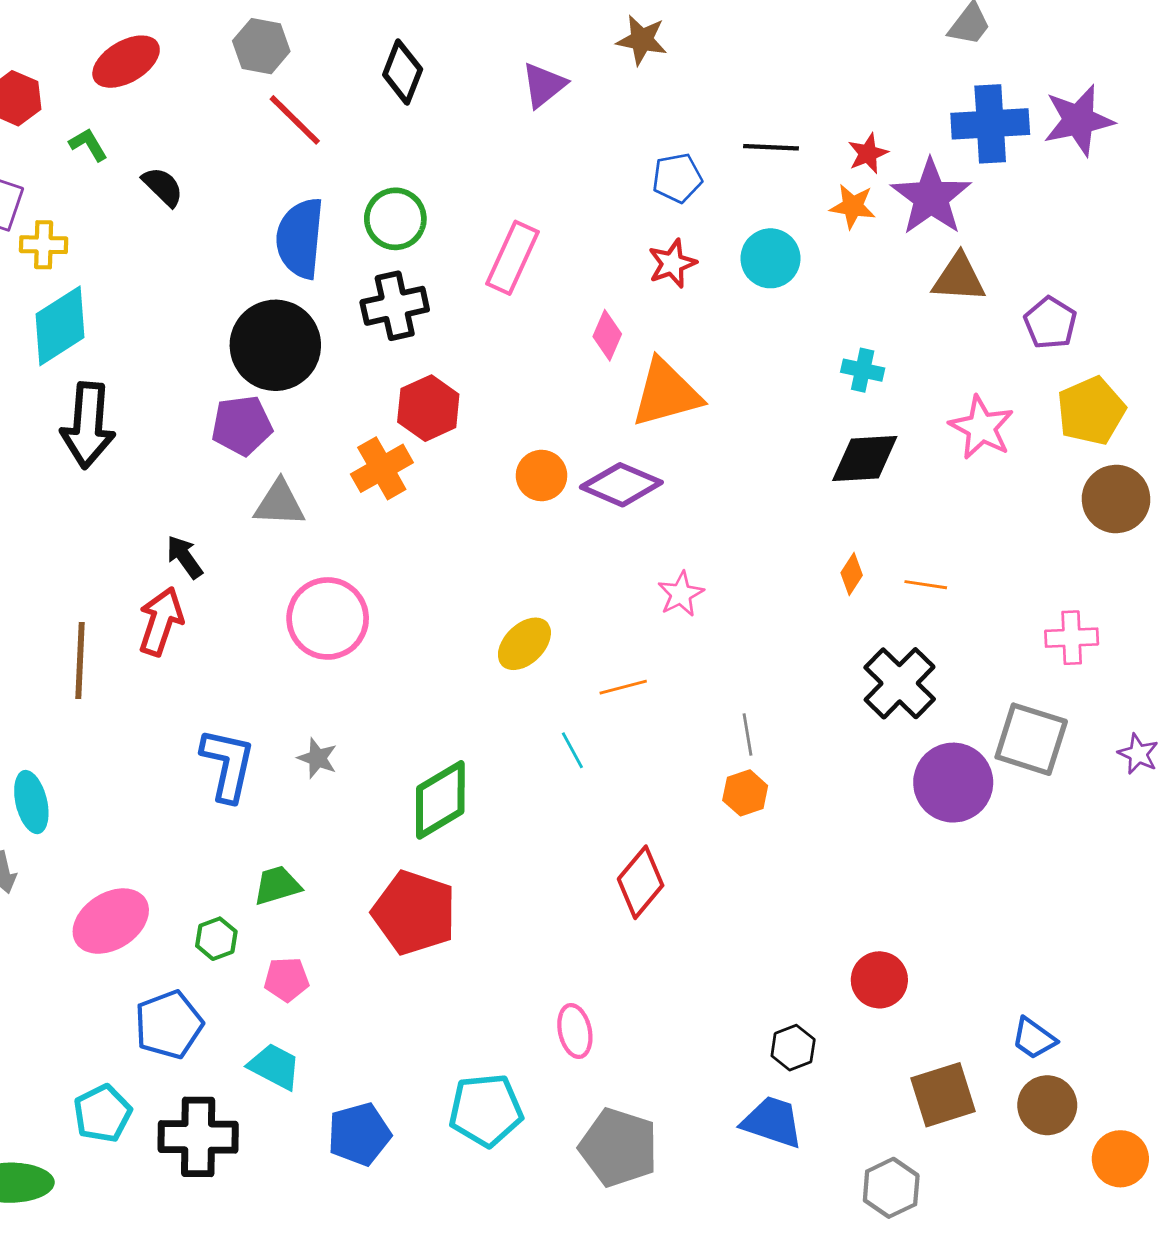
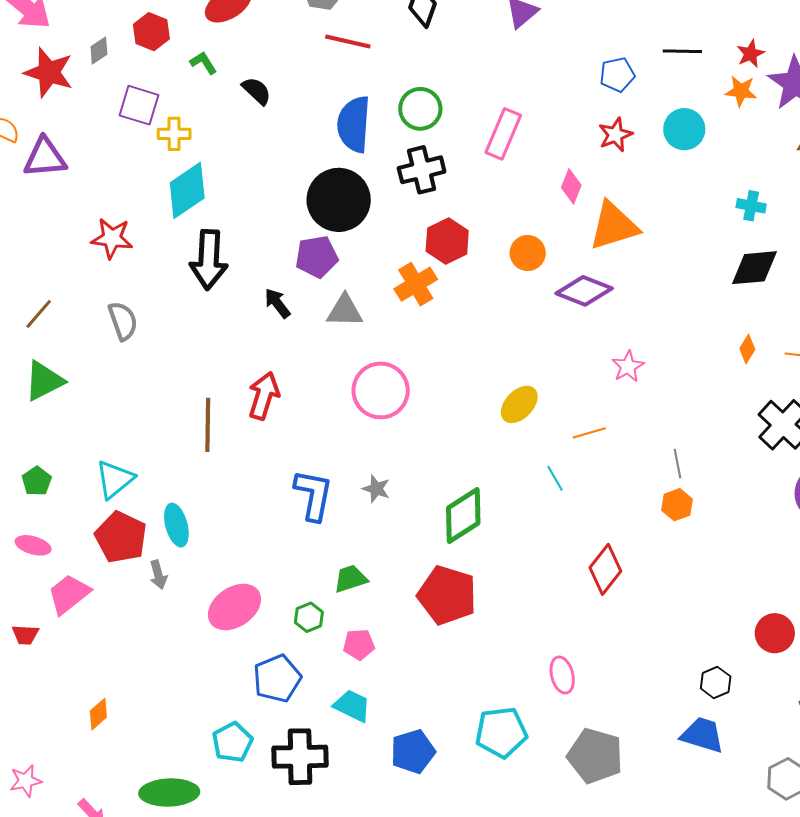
red line: (295, 120) -> (348, 41), turned -30
orange circle: (542, 476) -> (528, 253), moved
black arrow: (185, 557) -> (277, 303), moved

